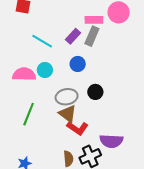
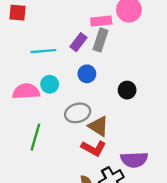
cyan line: (42, 41) -> (43, 51), turned -30
black circle: (95, 92) -> (127, 90), moved
brown triangle: (68, 114) -> (98, 126), moved

